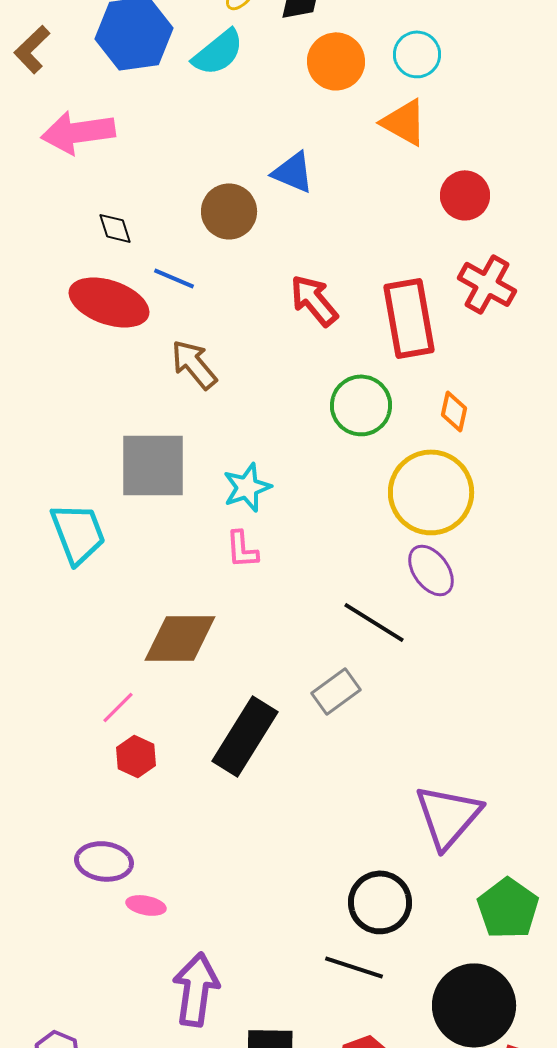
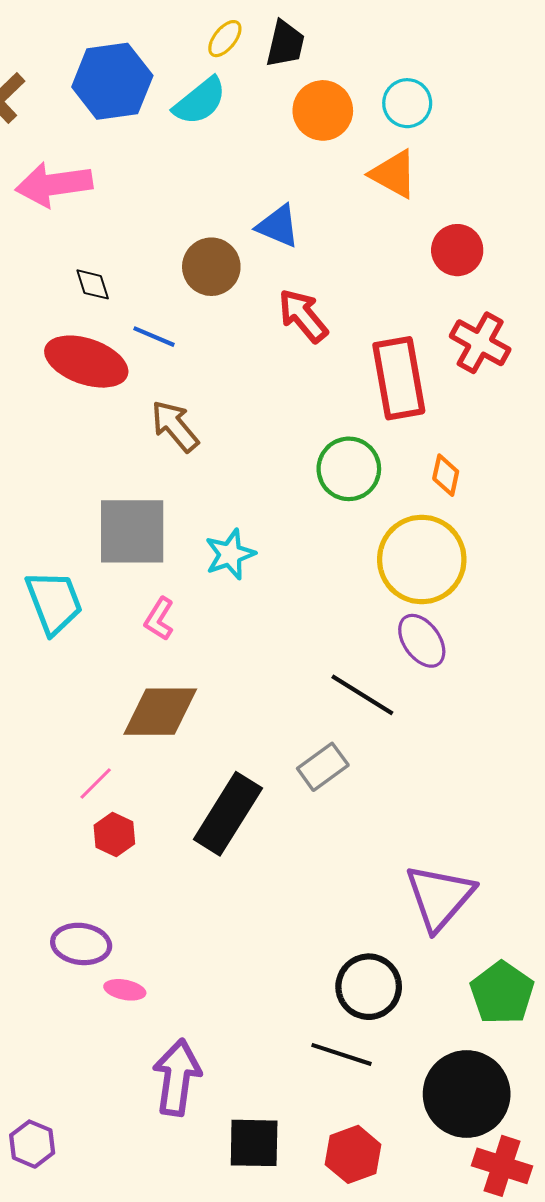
red arrow: (314, 300) -> (303, 316), moved
pink L-shape: (242, 549) -> (159, 619), moved, turned 36

